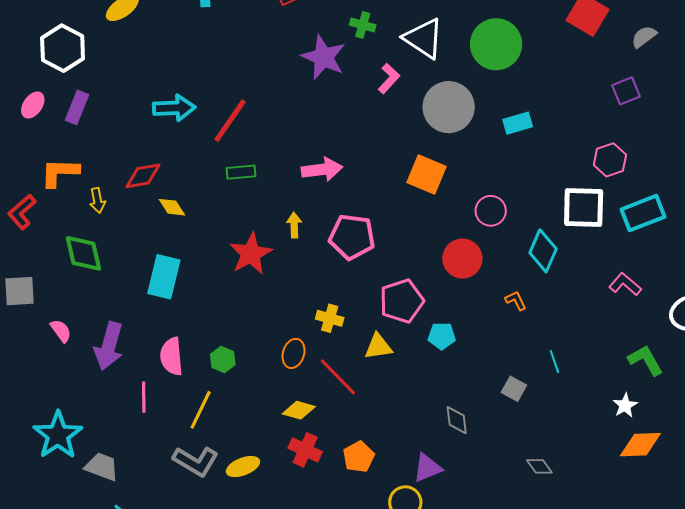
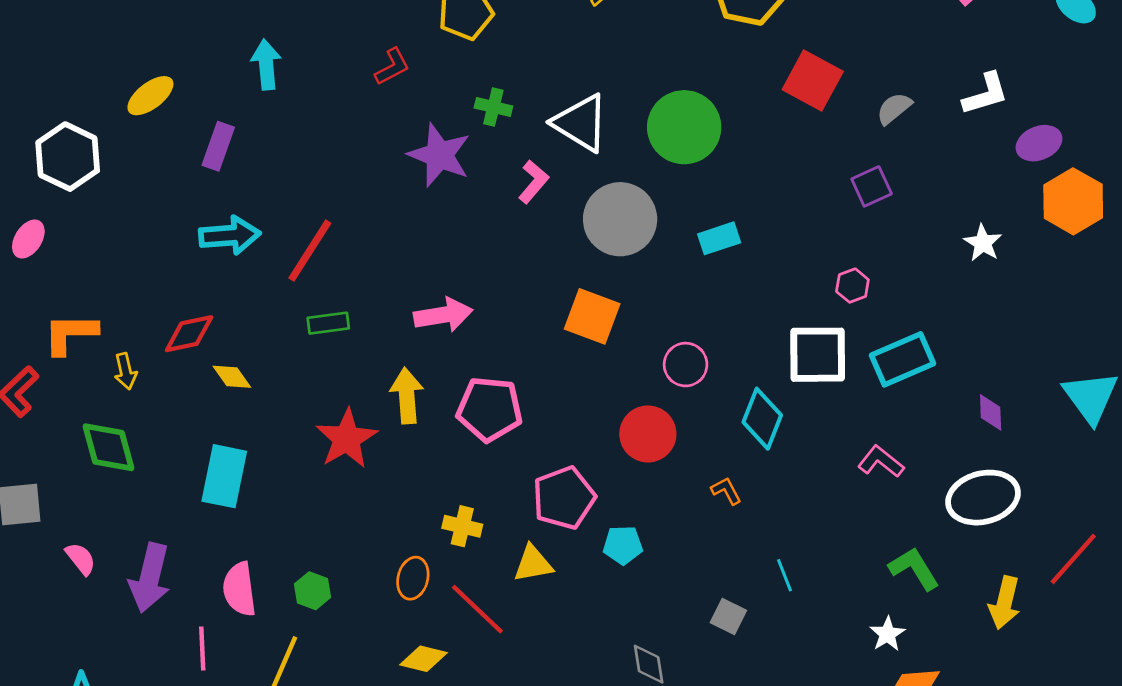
purple rectangle: (77, 107) -> (218, 146), moved
pink hexagon: (610, 160) -> (852, 286), size x0.7
yellow arrow: (294, 225) -> (407, 396), size x1.5

